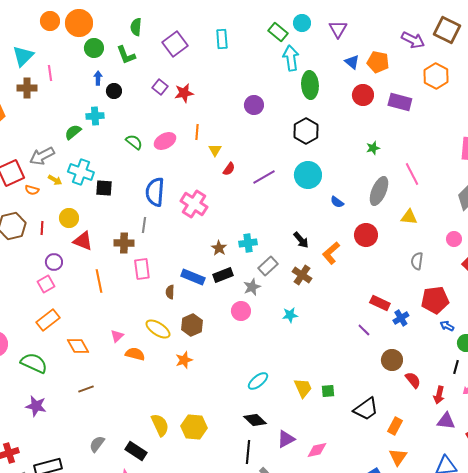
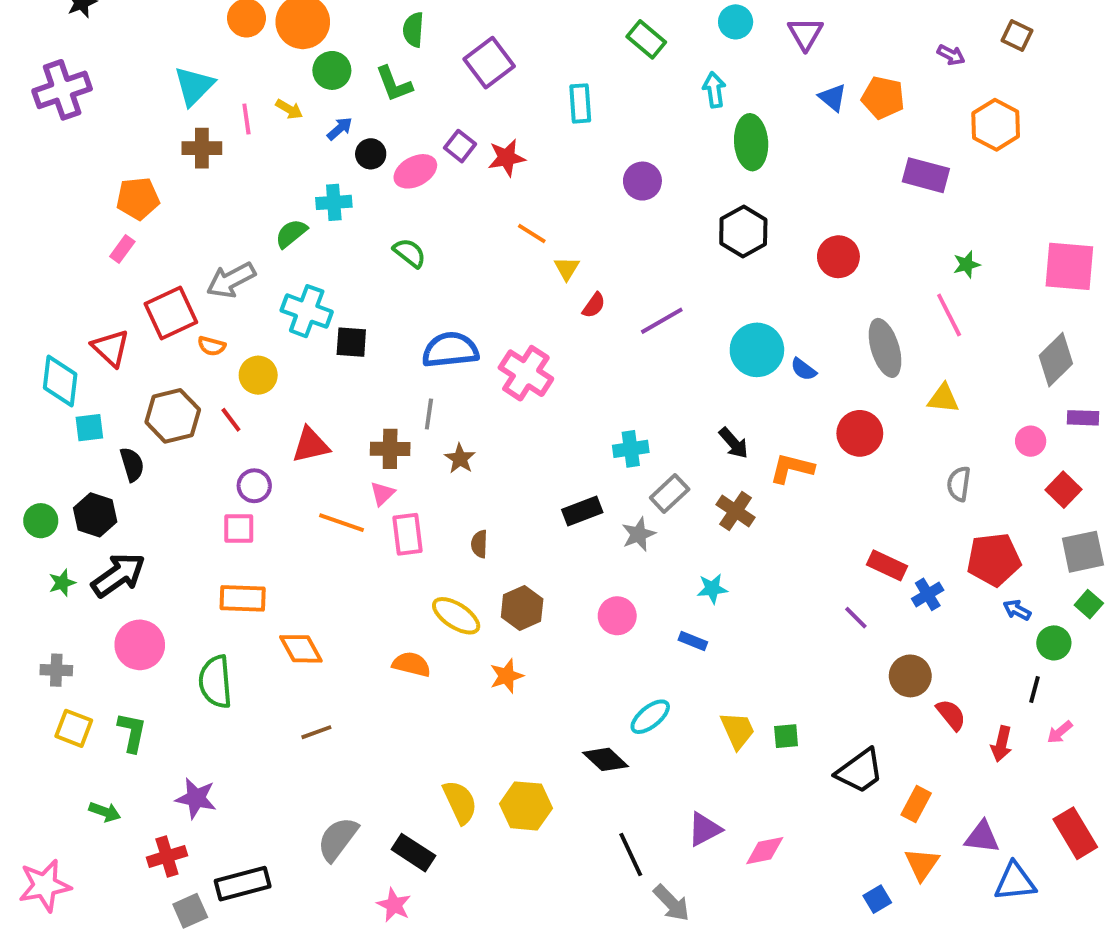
brown square: (447, 30) -> (1017, 35), size x0.6
green rectangle: (278, 32) -> (646, 39), moved
cyan rectangle: (222, 39) -> (580, 103), moved
purple arrow: (413, 40) -> (951, 55), size x0.6
cyan arrow: (291, 58) -> (714, 90), size x0.7
blue arrow: (98, 78) -> (340, 129), turned 48
red circle: (363, 95) -> (838, 257), moved
orange line: (197, 132) -> (532, 233), turned -63
pink ellipse: (165, 141) -> (415, 171), moved
green star: (373, 148) -> (967, 264), moved
cyan circle: (308, 175) -> (757, 350), moved
yellow arrow: (55, 180) -> (289, 109), moved
gray ellipse: (379, 191) -> (885, 348), turned -40
blue semicircle: (155, 192) -> (450, 350), turned 80
yellow circle: (69, 218) -> (258, 375), moved
red line: (42, 228) -> (231, 420), turned -40
red triangle: (83, 241) -> (311, 445), turned -35
brown star: (219, 248) -> (460, 459), moved
orange L-shape: (331, 253) -> (792, 468), turned 55
pink rectangle: (142, 269) -> (408, 534), moved
blue rectangle: (193, 277) -> (693, 641), moved, size x0.6
orange line: (99, 281) -> (342, 523), turned -60
pink square: (46, 284) -> (239, 528), turned 30
pink circle: (241, 311) -> (617, 616), moved
orange rectangle: (48, 320) -> (243, 598), turned 40
pink triangle: (117, 336) -> (382, 494), moved
green semicircle: (34, 363) -> (215, 682), turned -120
purple star: (36, 406) -> (196, 798), moved
black diamond: (255, 420) -> (606, 759), moved
purple triangle: (446, 421) -> (982, 837), moved
gray semicircle: (97, 444) -> (338, 839), size x1.4
black line: (248, 452) -> (631, 854), turned -30

